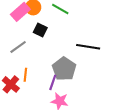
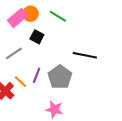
orange line: (25, 75) -> (20, 82), turned -56
purple line: (53, 82) -> (37, 75), moved

